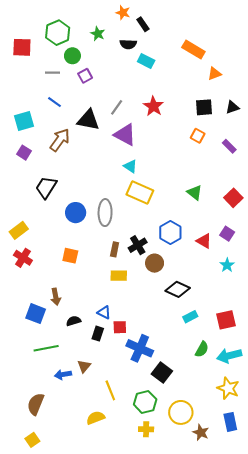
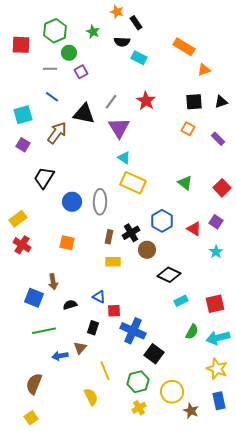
purple triangle: (125, 135) -> (119, 128), turned 30
black rectangle: (98, 334) -> (93, 328), moved
yellow semicircle: (96, 418) -> (91, 397), turned 84
yellow cross: (146, 429) -> (139, 408), turned -32

